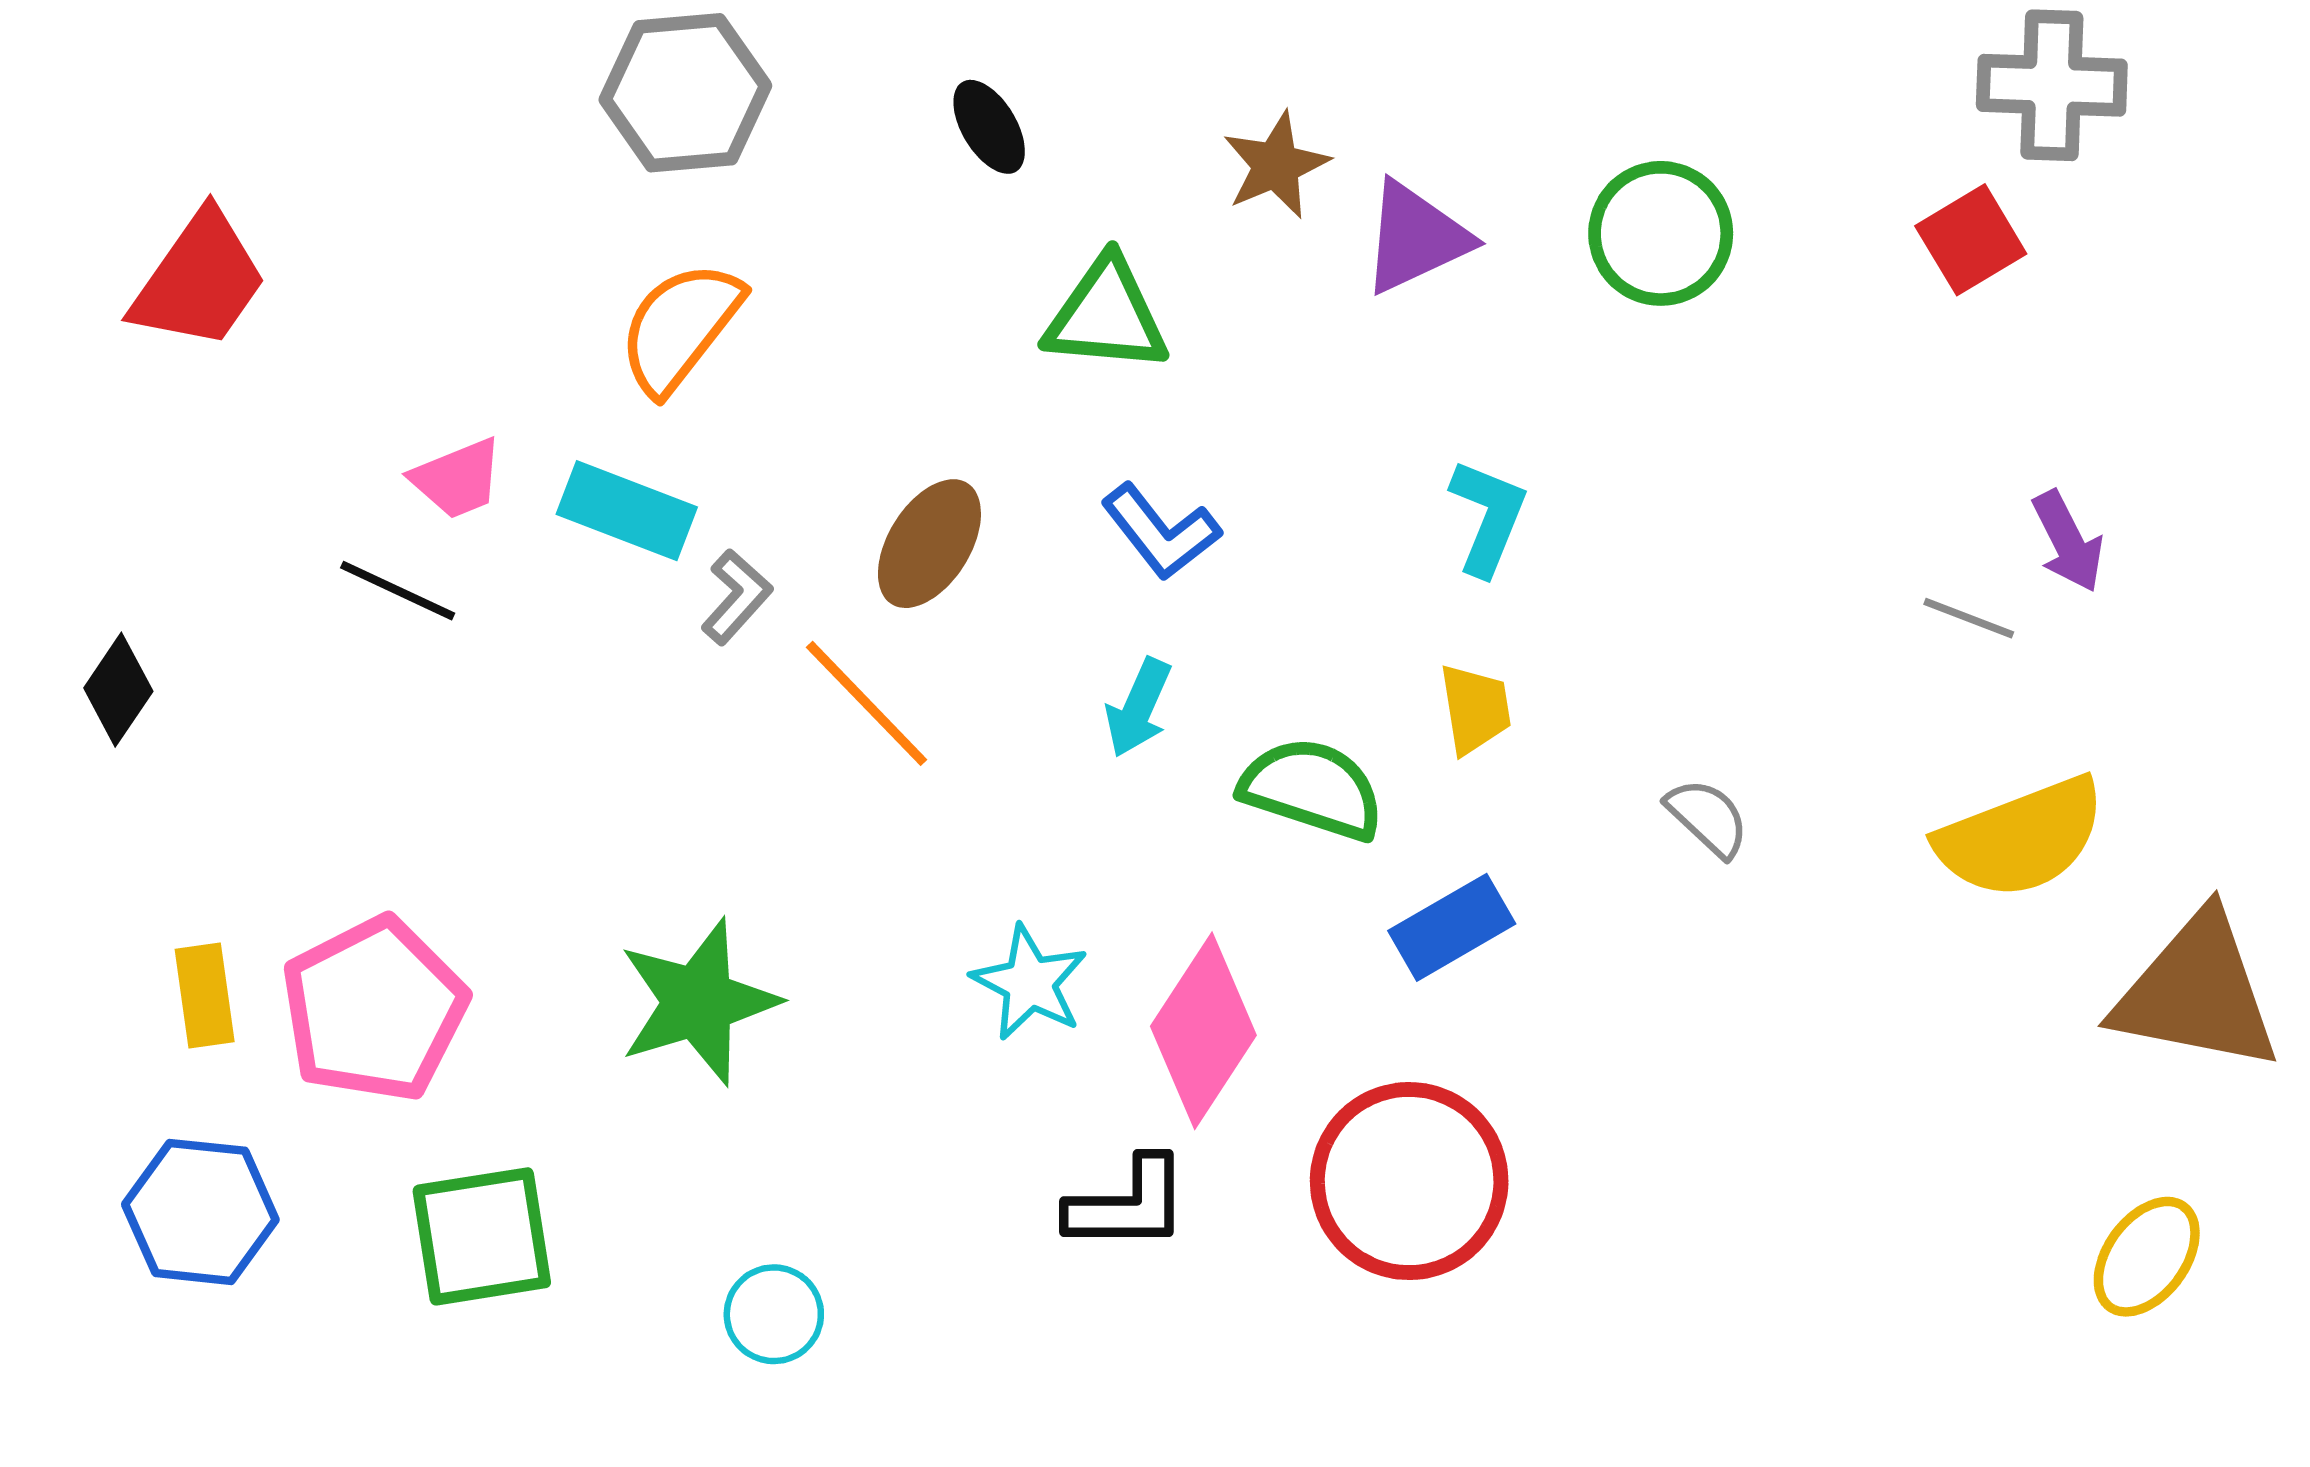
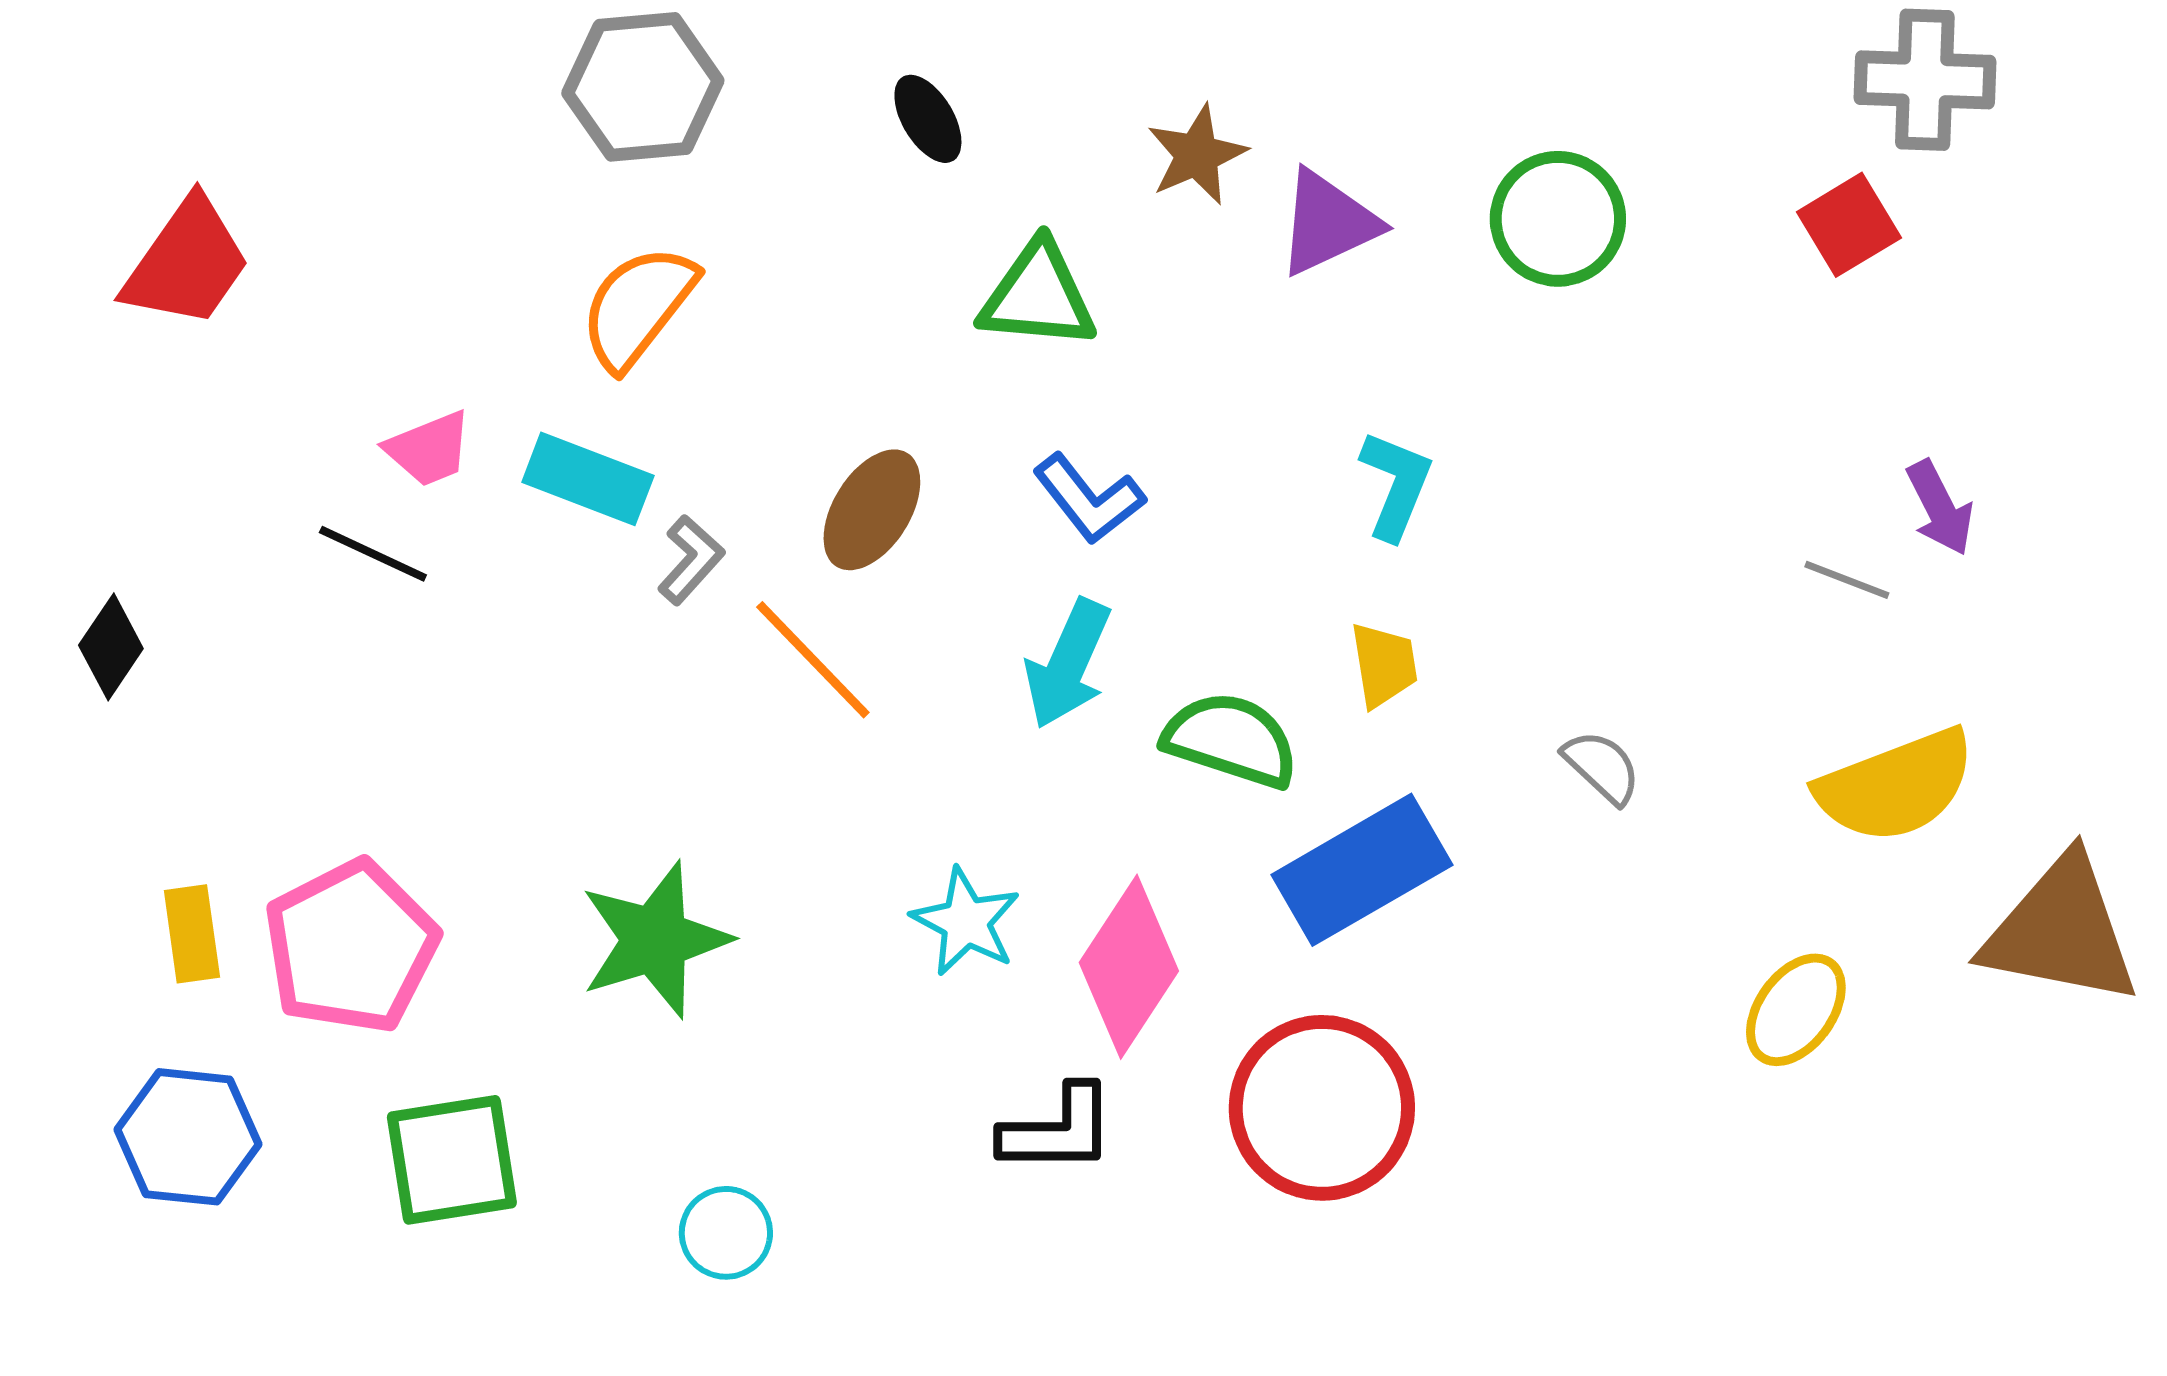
cyan arrow: (1138, 708) -> (1068, 664), size x1.4
blue rectangle: (1452, 927) -> (1362, 870), size x1.5
yellow ellipse: (2147, 1257) -> (1796, 1010), moved

